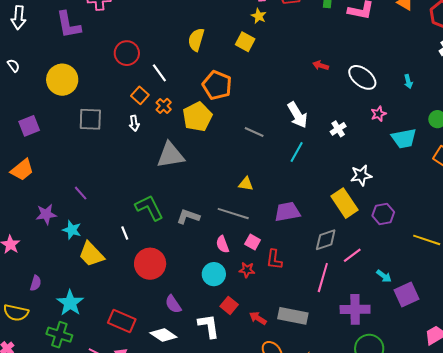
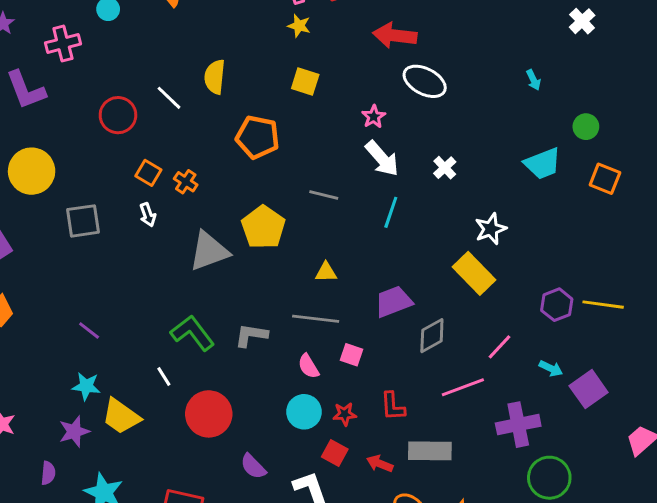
yellow square: (245, 42) -> (305, 81), moved
red arrow: (321, 65) -> (395, 35), moved, size x1.8
white line: (159, 73) -> (169, 98), moved
white ellipse: (362, 77) -> (425, 81), moved
pink star: (379, 114) -> (374, 117), moved
yellow pentagon: (197, 117) -> (263, 227), moved
purple star: (46, 214) -> (74, 431), moved
purple hexagon: (383, 214) -> (557, 305), moved
gray diamond: (326, 240) -> (432, 336), moved
red L-shape: (274, 259) -> (393, 406), moved
red star: (247, 270) -> (345, 414), moved
pink line: (323, 278) -> (463, 387), turned 64

